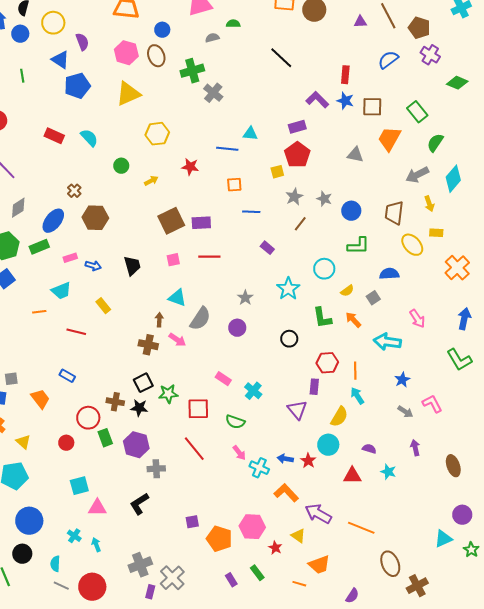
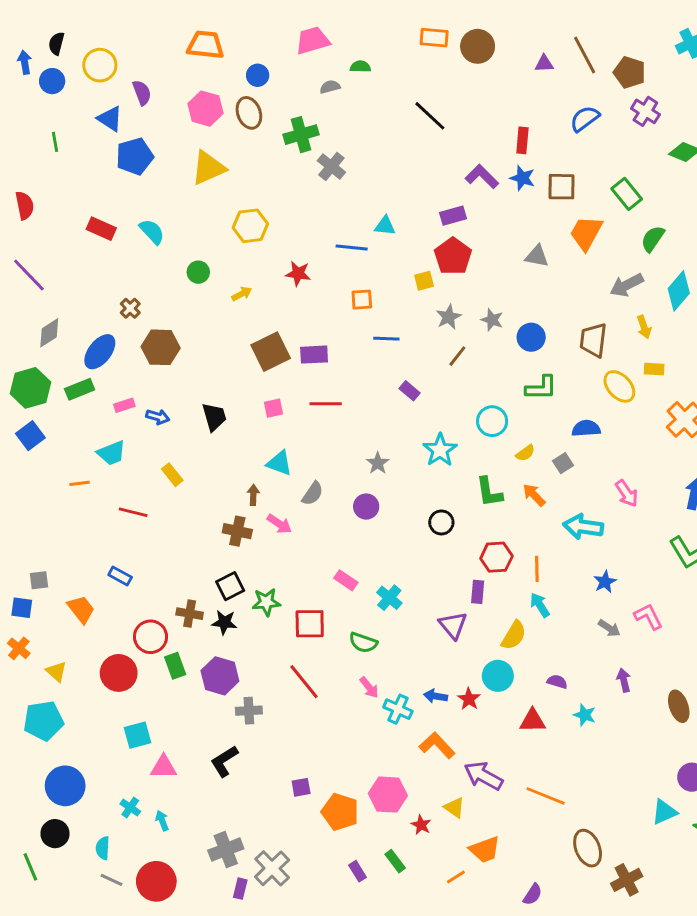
gray semicircle: (200, 319) -> (313, 493), size x0.7
red circle: (66, 443) -> (119, 673), size x1.6
orange line: (299, 584) -> (456, 877), turned -48

